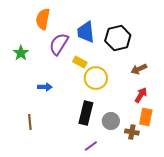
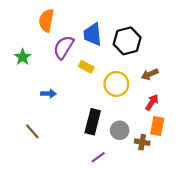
yellow circle: (96, 78) -> (116, 84), moved
brown line: (30, 122) -> (32, 131), turned -35

